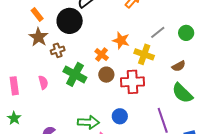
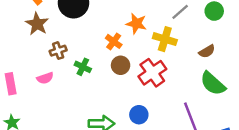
brown cross: (58, 50) -> (58, 51), moved
green cross: (75, 74) -> (83, 67), size x0.6
pink semicircle: (43, 82) -> (45, 78), turned 88
red cross: (133, 82) -> (152, 73), turned -30

